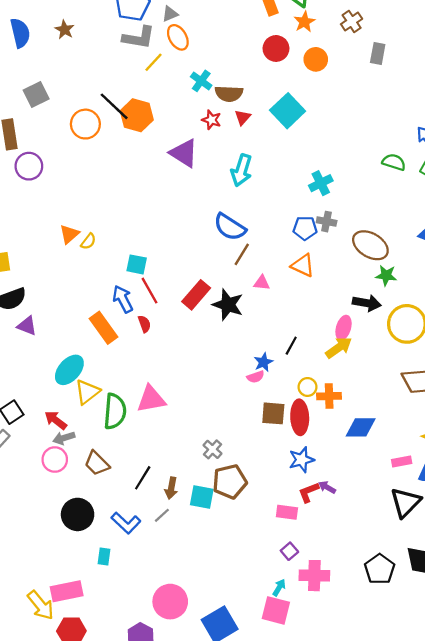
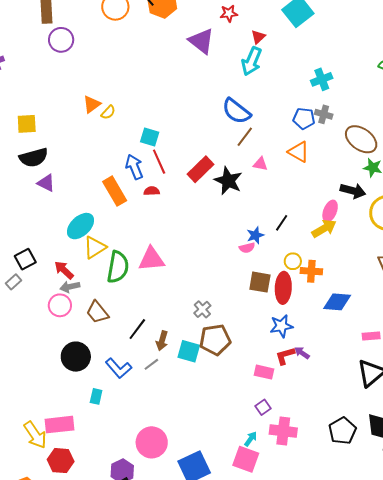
red triangle: (243, 117) -> (258, 37), moved
red star: (211, 120) -> (229, 13), turned -30
red semicircle: (144, 324) -> (152, 191), turned -77

